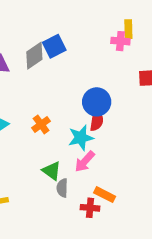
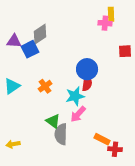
blue square: (54, 46) -> (30, 49), moved
gray semicircle: (62, 188) -> (61, 134), size x1.5
orange rectangle: (105, 195) -> (102, 139), moved
red cross: (90, 208) -> (115, 149), moved

